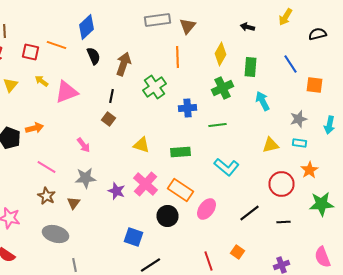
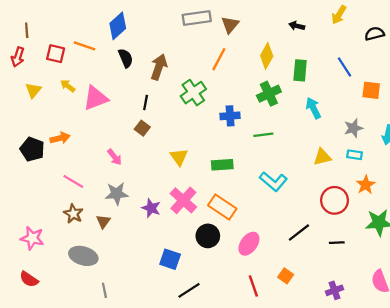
orange line: (178, 57) -> (219, 59), turned 30
yellow triangle: (142, 145) -> (179, 157), turned 36
pink ellipse: (206, 209) -> (249, 244), moved

